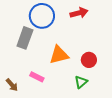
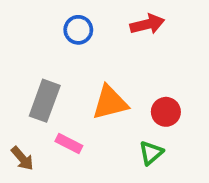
blue circle: (42, 16) -> (78, 30), size x0.6
gray rectangle: (25, 38) -> (45, 101), moved

